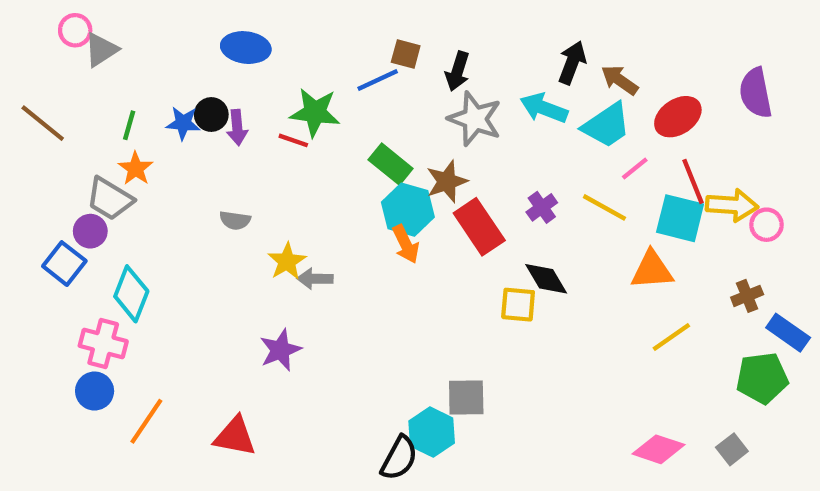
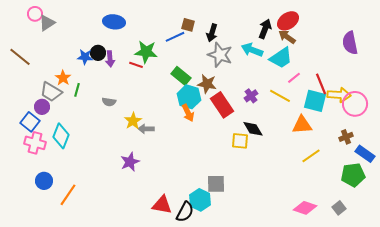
red ellipse: (678, 117) -> (288, 21), moved
green line: (129, 125) -> (77, 90), moved
brown star: (447, 181) -> (207, 84), turned 30
pink circle: (766, 225) -> (355, 104), size x1.6
pink cross: (103, 343) -> (35, 143), moved
red triangle: (235, 436) -> (162, 205), moved

